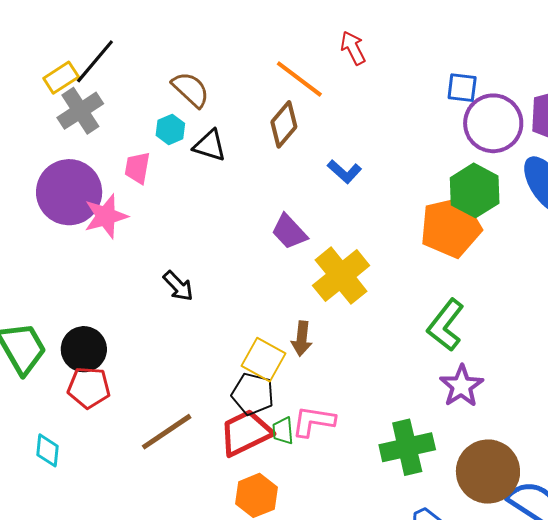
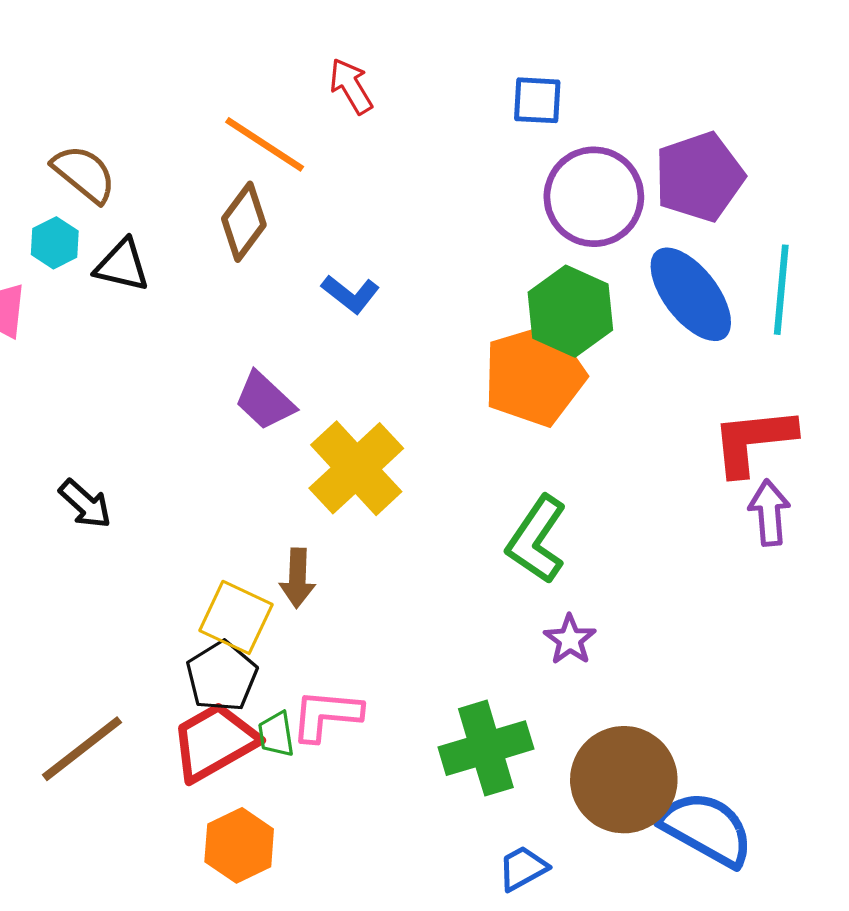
blue square: (462, 88) -> (537, 100), moved
purple star: (461, 386) -> (570, 640), size x0.7
black pentagon: (253, 394) -> (222, 676), turned 30

